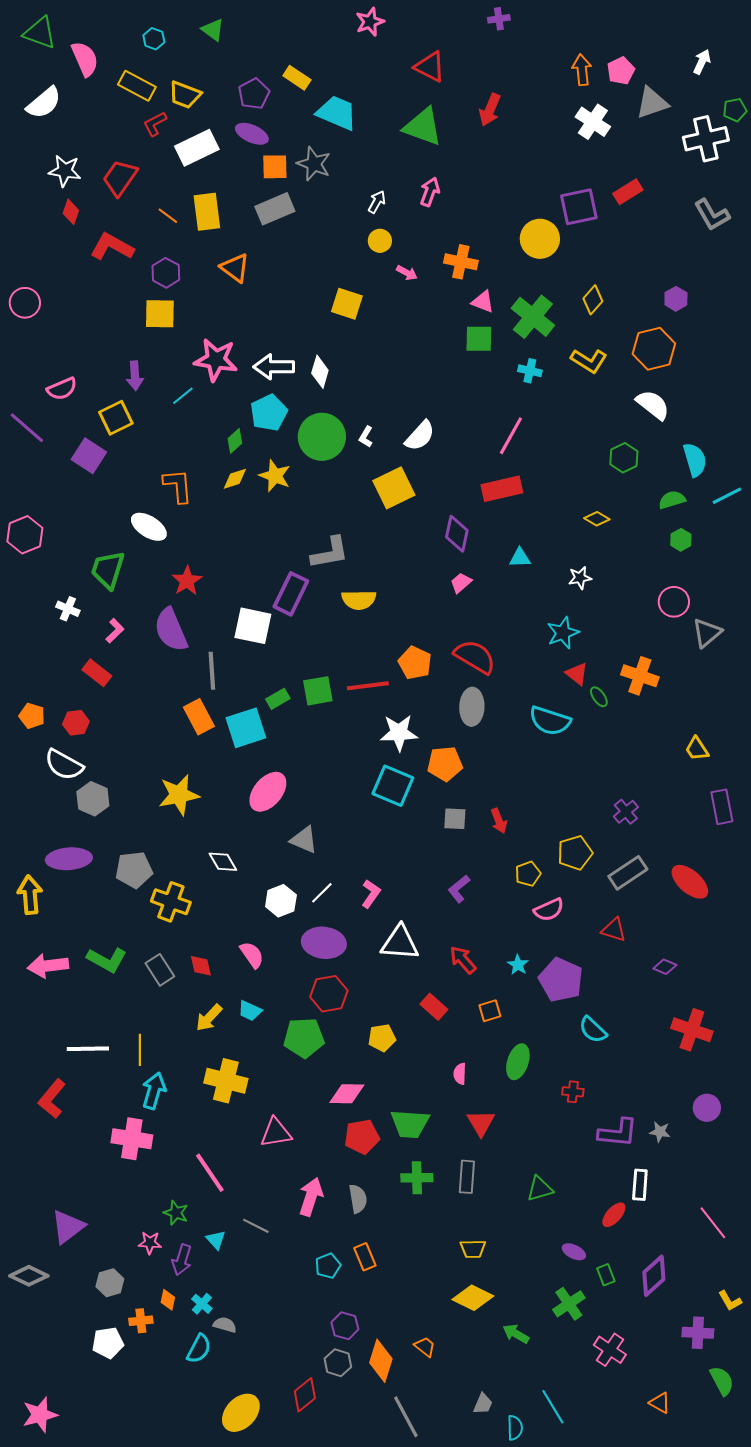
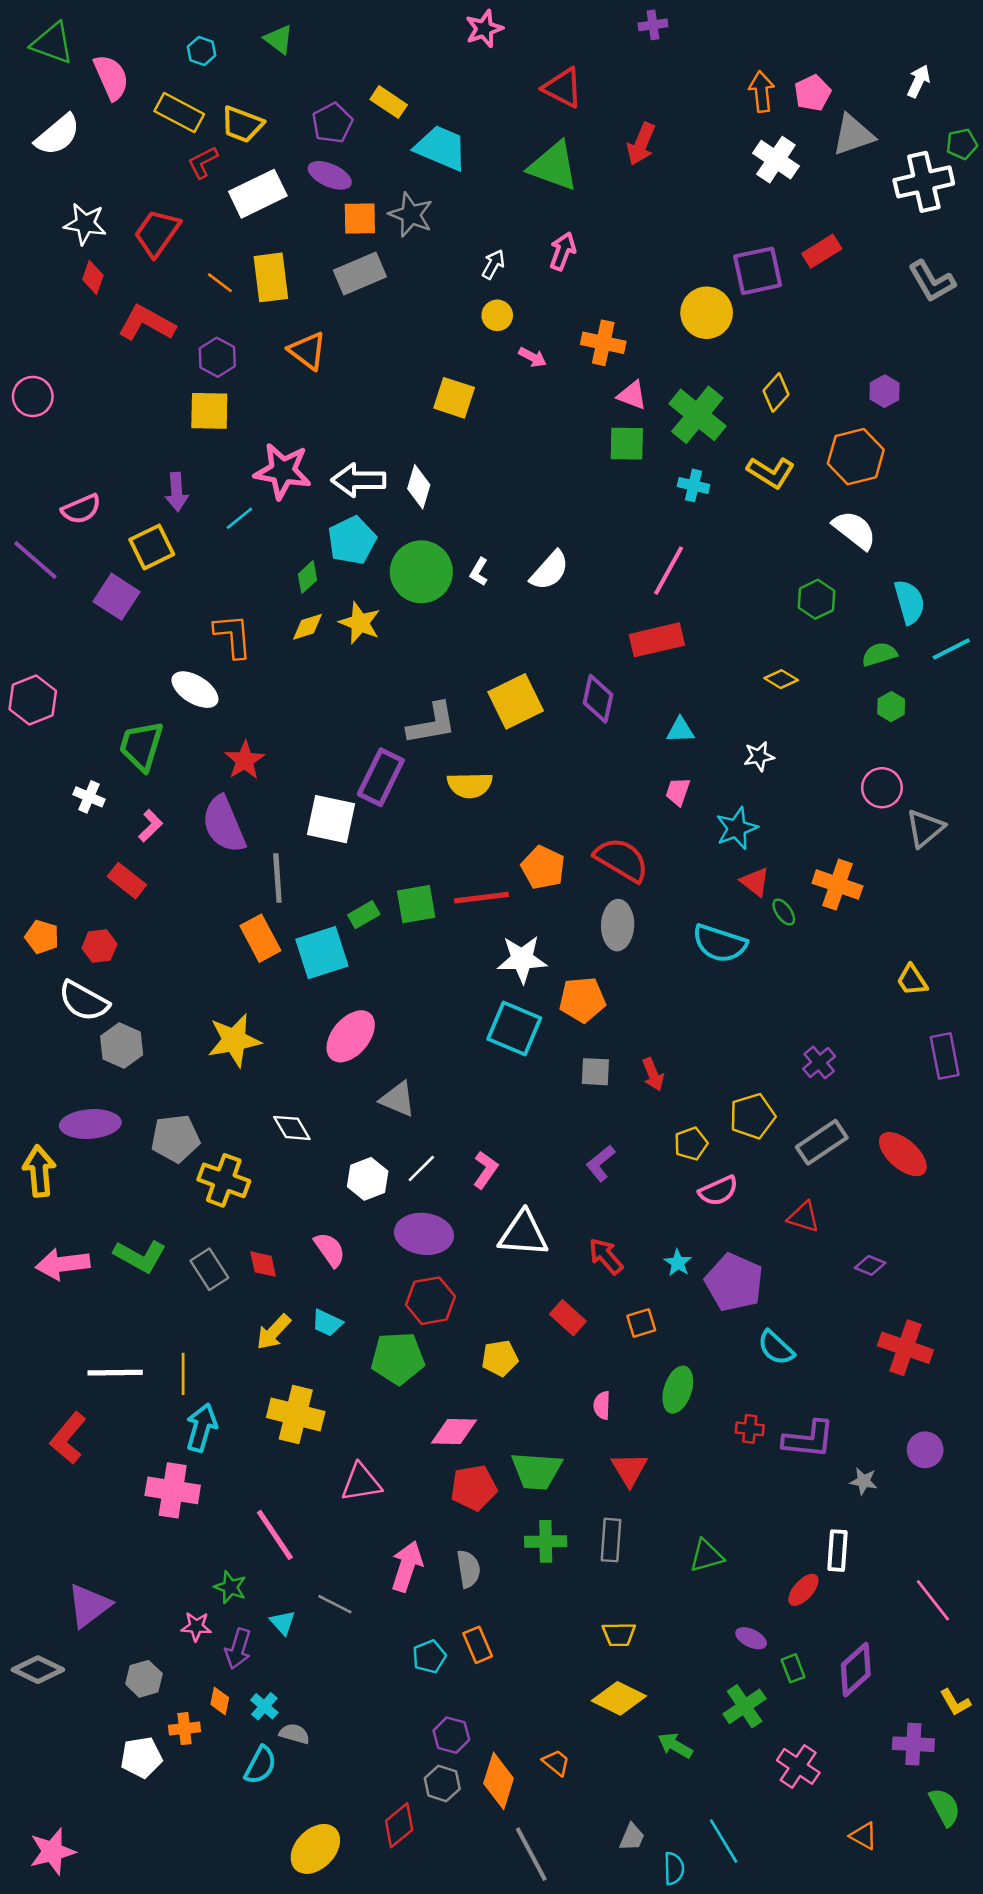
yellow square: (394, 488) -> (516, 701), moved
pink trapezoid: (461, 583) -> (678, 792), moved, turned -30
purple L-shape: (618, 1133) -> (809, 1439), moved

